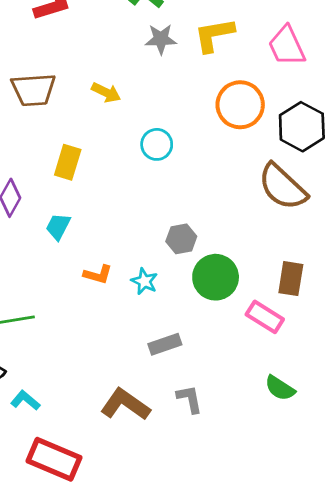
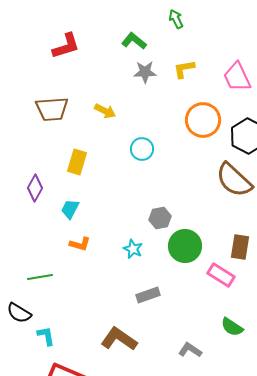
yellow L-shape: (214, 35) -> (184, 69), size x0.7
orange L-shape: (98, 274) -> (80, 244), moved
gray L-shape: (190, 399) -> (190, 350), moved, turned -45
cyan L-shape: (25, 400) -> (46, 336), turned 40

